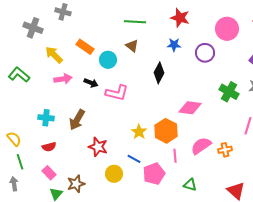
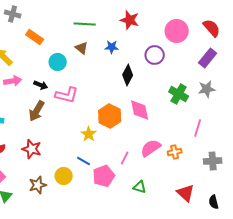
blue star: (174, 45) -> (112, 47), moved
orange rectangle: (85, 47) -> (35, 37), moved
black diamond: (159, 73) -> (128, 75), moved
pink diamond: (190, 108) -> (140, 110), turned 70
brown arrow: (77, 120) -> (37, 111), moved
orange hexagon: (166, 131) -> (110, 116), moved
red star: (98, 147) -> (32, 149), moved
pink line: (175, 156) -> (125, 158), turned 32
brown star: (76, 184) -> (38, 185), moved

